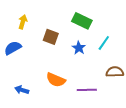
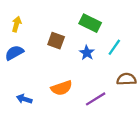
yellow arrow: (23, 22) -> (16, 24), moved
orange semicircle: (56, 80) -> (62, 88), turned -42
purple line: (87, 90) -> (96, 99), turned -30

